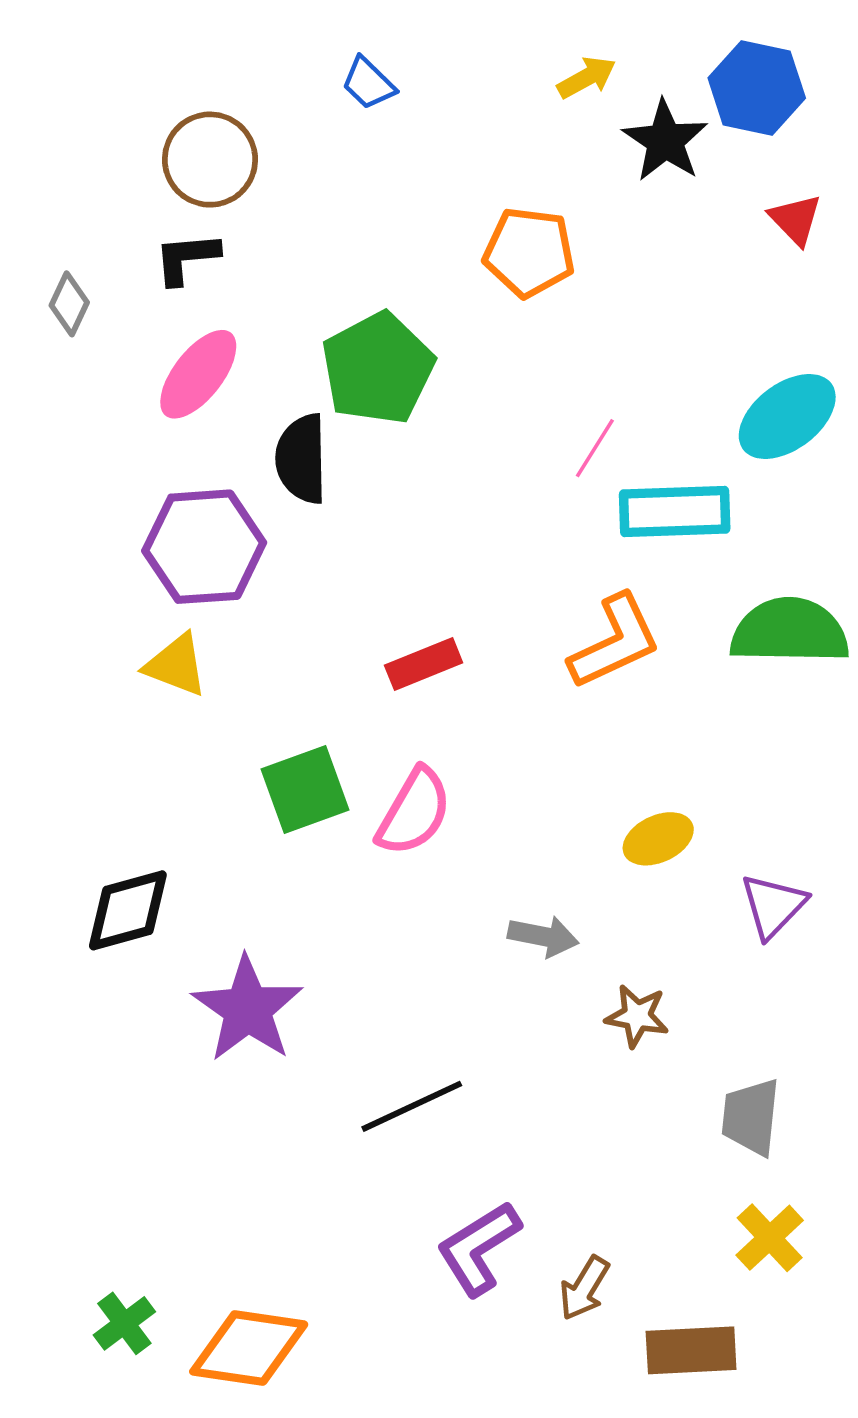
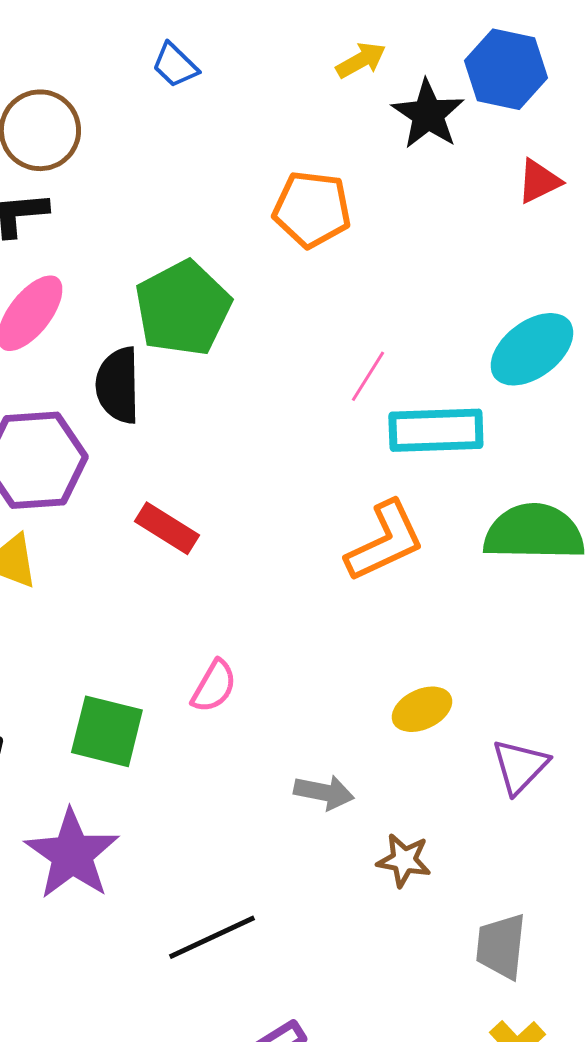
red triangle: (795, 219) -> (539, 181), turned 48
red rectangle: (424, 664) -> (167, 528), moved, turned 54
green square: (305, 790) -> (107, 731), moved, turned 34
pink semicircle: (414, 812) -> (214, 686), size x0.7

